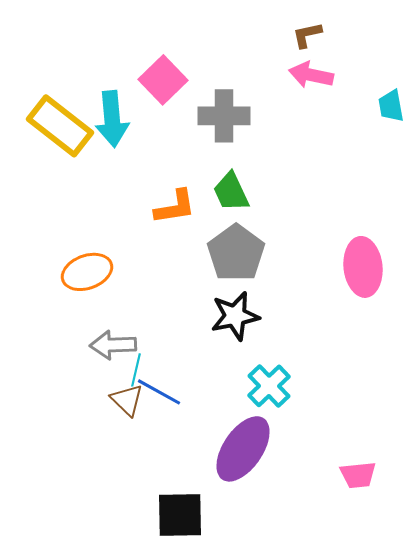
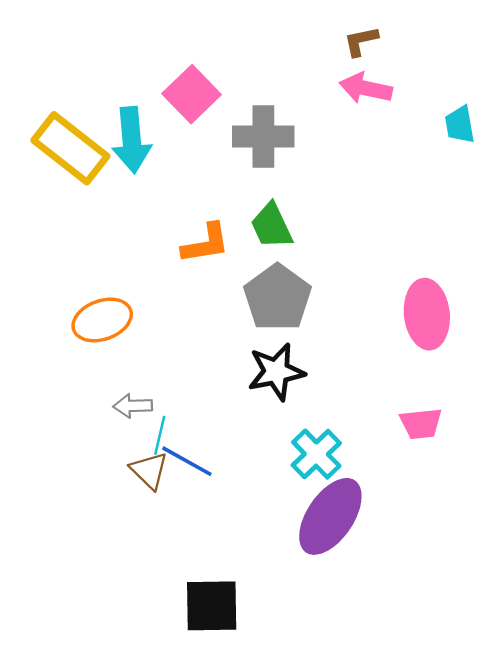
gray arrow: (113, 345) -> (133, 406), size x0.7
purple ellipse: (243, 449) -> (330, 516), moved
pink trapezoid: (358, 475) -> (421, 423), moved

